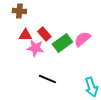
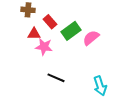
red rectangle: (44, 34) -> (50, 22), moved
green rectangle: (62, 43) -> (71, 31), moved

